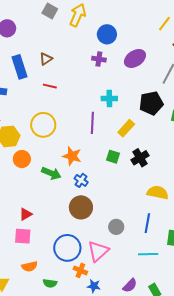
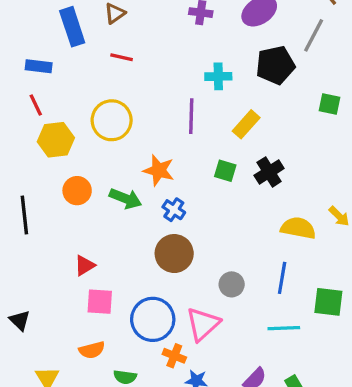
black pentagon: (151, 103) -> (275, 65), moved
orange circle: (22, 159) -> (77, 191), moved
pink square: (23, 236) -> (100, 302), moved

